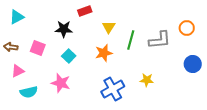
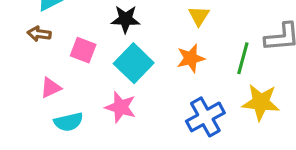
green line: (131, 40) -> (243, 58), moved
brown arrow: (11, 47) -> (39, 34), moved
cyan square: (69, 56) -> (134, 63), size x1.6
yellow star: (147, 80) -> (261, 102), size x1.6

